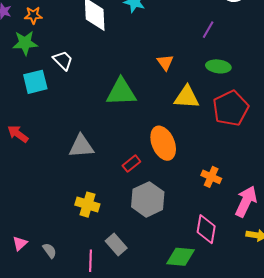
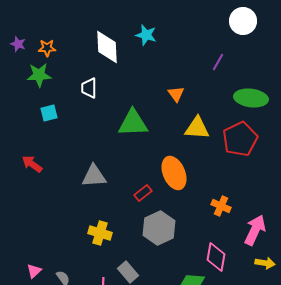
white trapezoid: (63, 60) -> (89, 88), moved, turned -135
green ellipse: (218, 66) -> (251, 98), moved, size x1.4
cyan square: (35, 82) -> (49, 113), size x0.7

